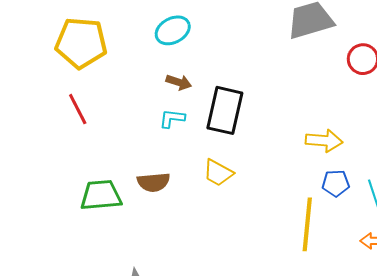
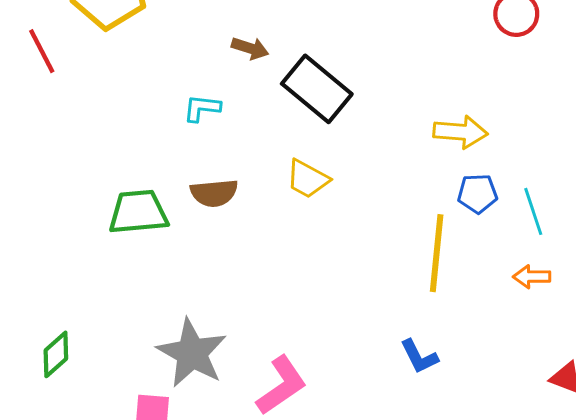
red line: (78, 109) -> (42, 51), moved
black rectangle: (225, 110) -> (317, 89), turned -63
cyan L-shape: (172, 118) -> (202, 108), moved

